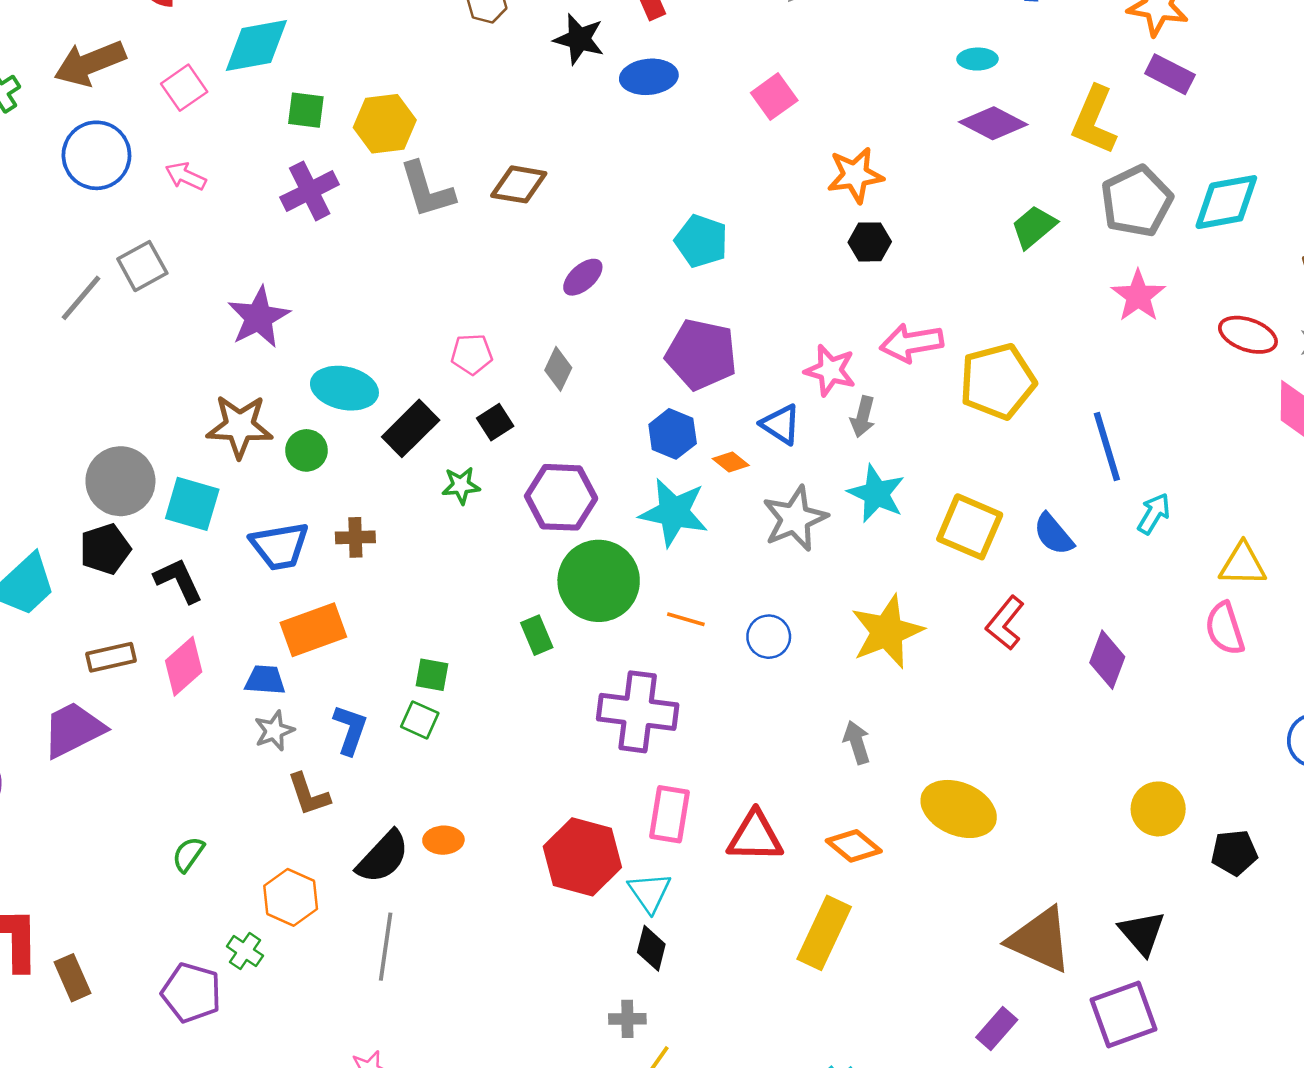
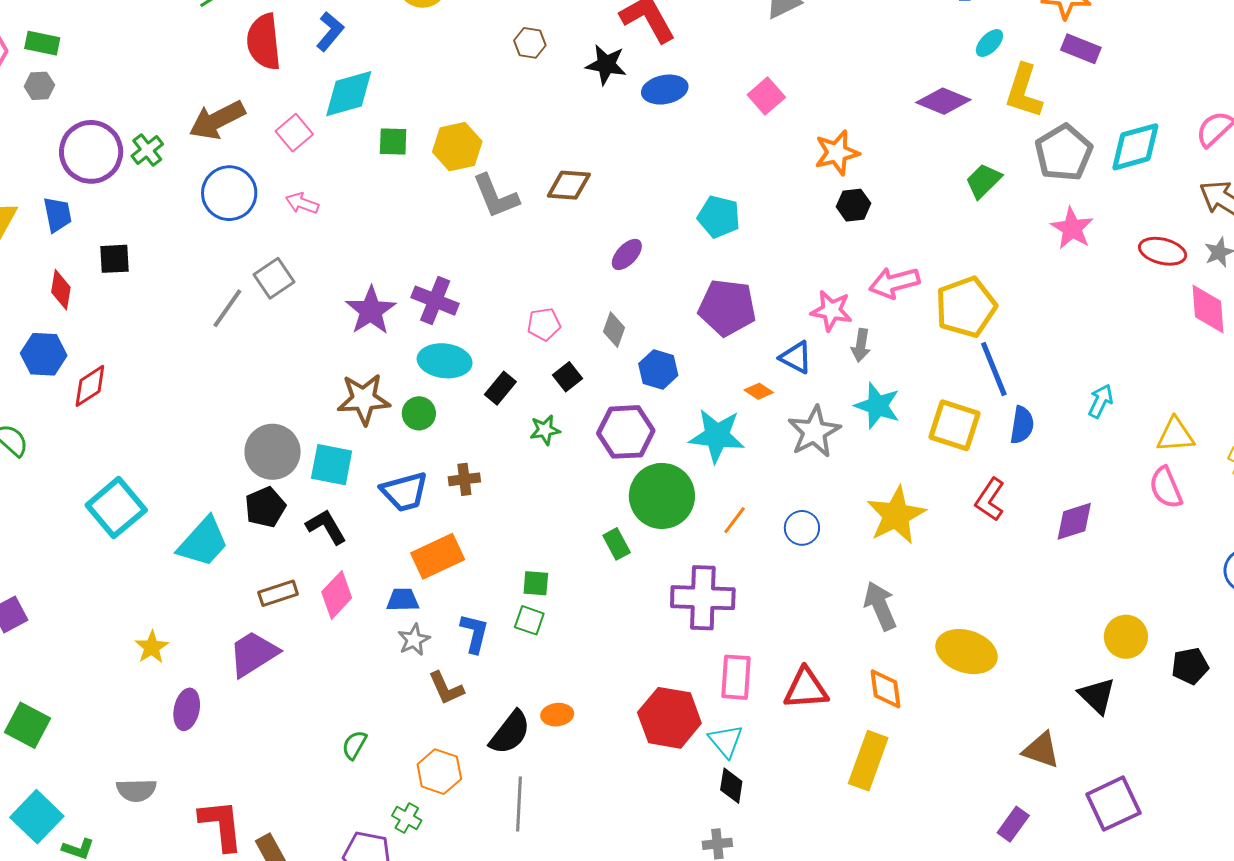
cyan ellipse: (977, 59) -> (989, 43), moved, turned -40
purple cross: (310, 191) -> (435, 301), moved, turned -36
black rectangle: (411, 428) -> (500, 388), size x0.7
blue hexagon: (673, 434) -> (658, 369), moved
blue line: (1107, 446) -> (994, 369), moved
blue semicircle: (1053, 534) -> (1022, 425), turned -126
orange line: (686, 619) -> (735, 520), turned -64
purple diamond: (1107, 660) -> (1074, 521), turned 57
gray arrow: (857, 742) -> (880, 606), size x1.4
orange diamond: (854, 846) -> (886, 689), turned 48
black triangle: (1142, 933) -> (1097, 696), moved
brown triangle: (1040, 940) -> (1041, 750), size x0.7

